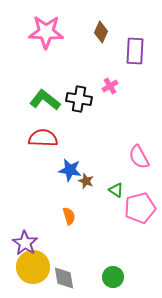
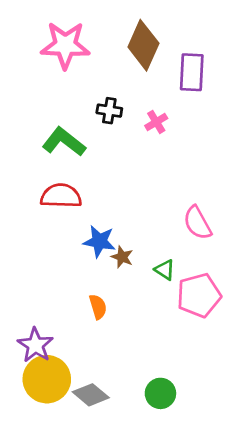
brown diamond: (101, 32) -> (143, 45), size x1.6
black cross: (79, 99) -> (109, 111), moved, size x0.7
gray diamond: (64, 278) -> (91, 395), turned -40

